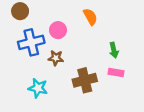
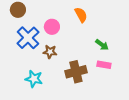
blue cross: (31, 42) -> (28, 38), turned -30
green arrow: (114, 50) -> (102, 45), turned -40

